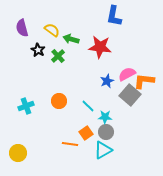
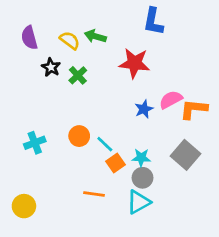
green arrow: (71, 39) -> (95, 36), moved
gray square: (130, 95) -> (186, 155), moved
cyan line: (88, 106) -> (105, 144), moved
orange square: (86, 133) -> (116, 163), moved

